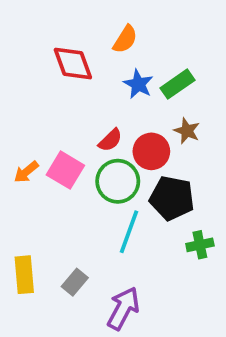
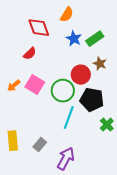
red semicircle: (110, 140) -> (30, 54), moved
green cross: (200, 245) -> (107, 125), turned -32

